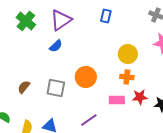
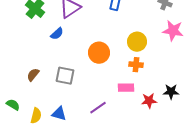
blue semicircle: (56, 46) -> (57, 34), moved
orange circle: (86, 77) -> (99, 53), moved
red star: (140, 97) -> (149, 101), moved

